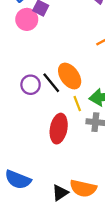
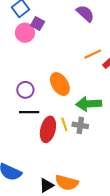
black line: (51, 83) -> (29, 112), moved, turned -54
yellow line: (77, 104) -> (64, 124), moved

